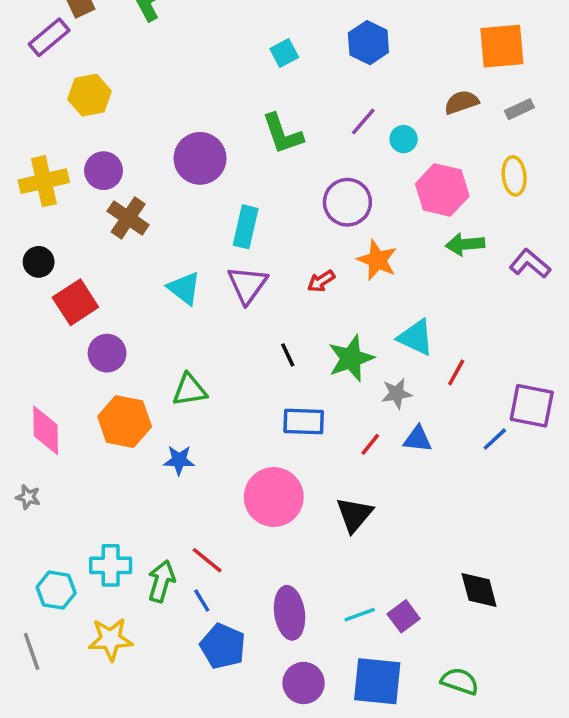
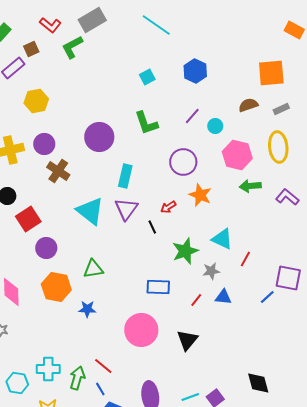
yellow ellipse: (514, 176) -> (278, 147), size x1.4
cyan triangle: (184, 288) -> (90, 211), size x1.4
black line: (288, 355) -> (152, 227), moved

